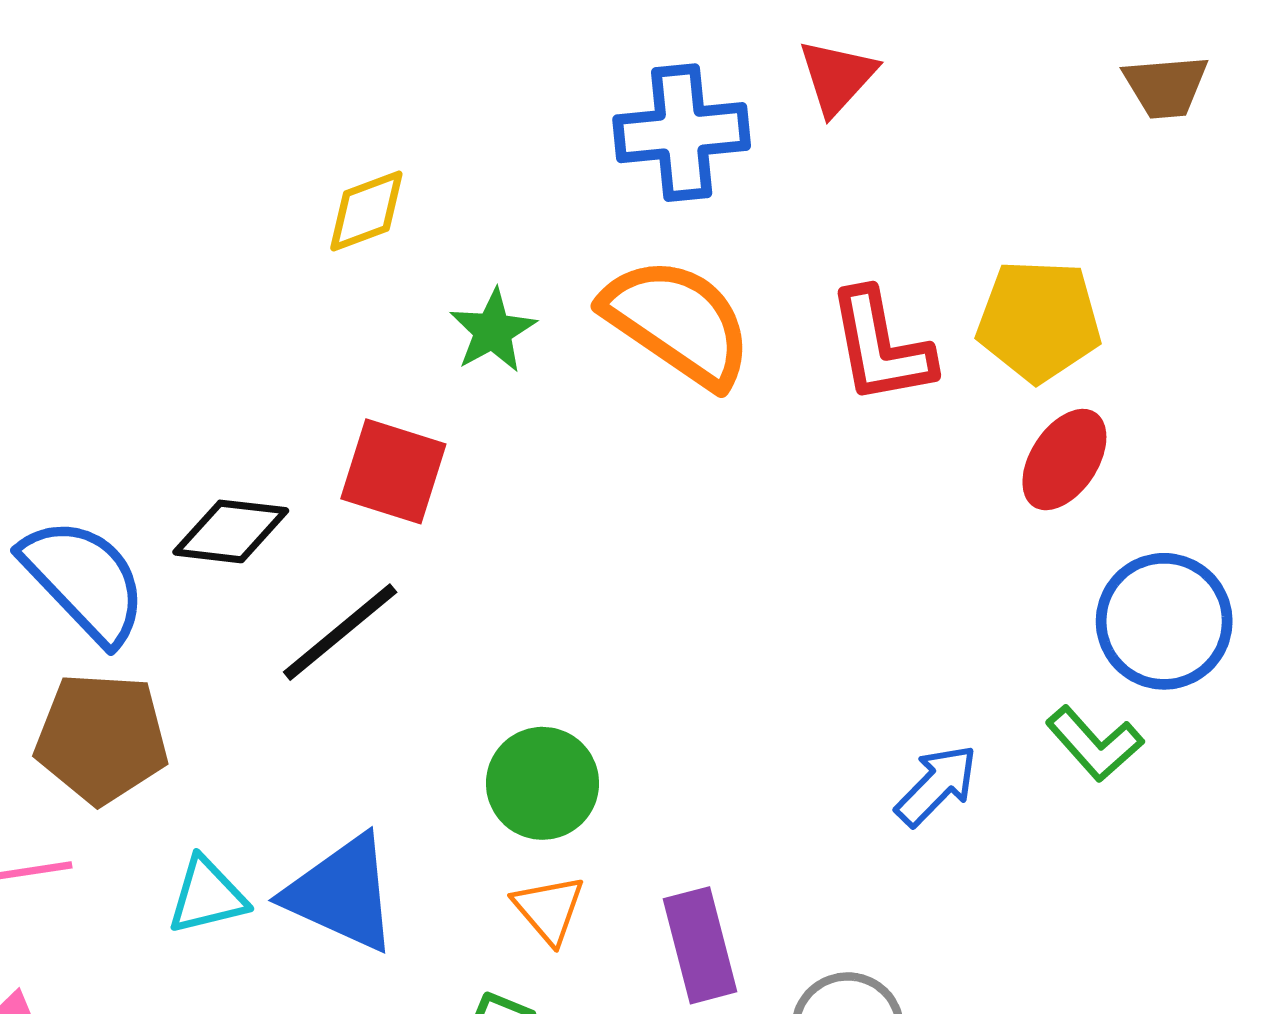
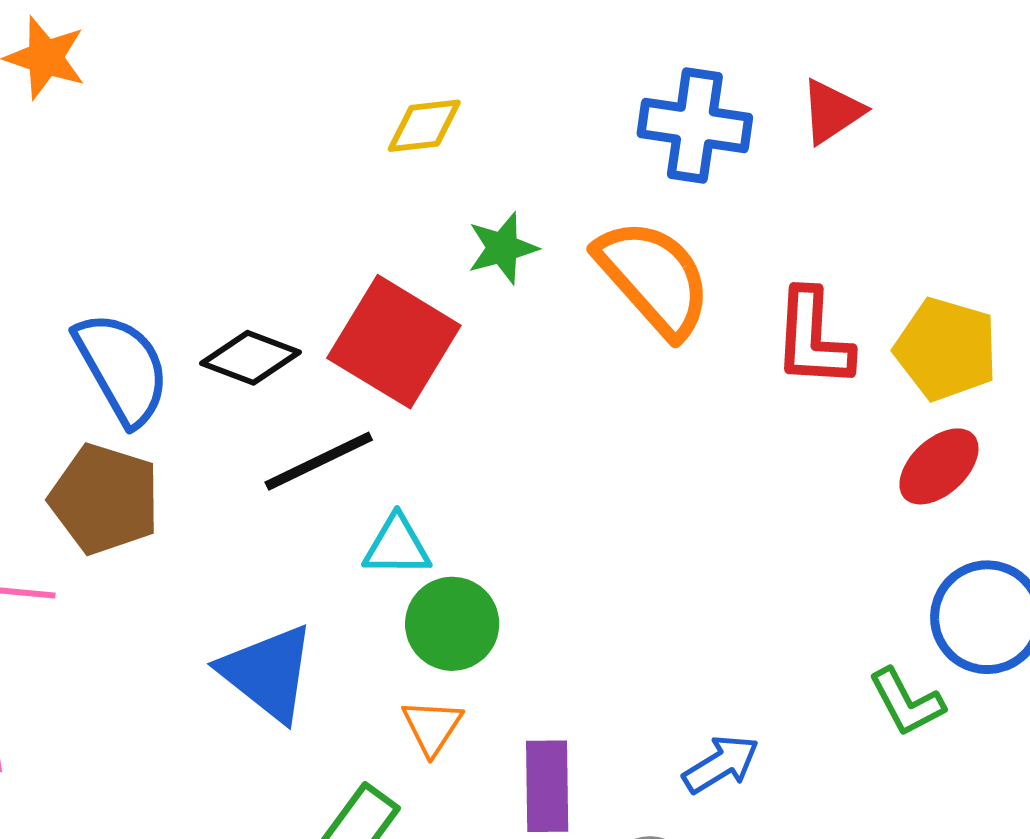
red square: (393, 471) -> (394, 342), size x1.4
blue arrow: (936, 785) -> (721, 764), moved
cyan triangle: (207, 896) -> (397, 546), moved

